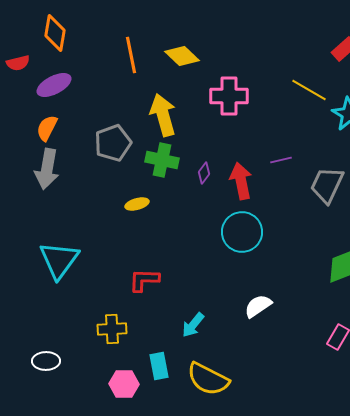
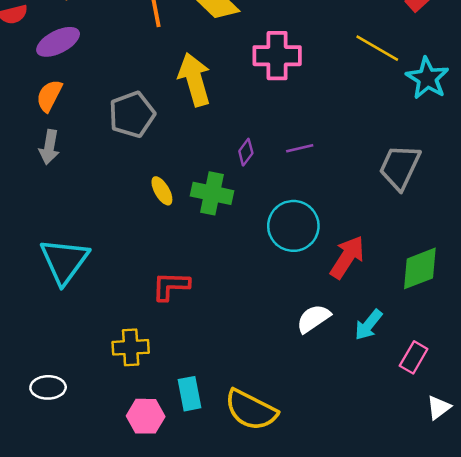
green cross: (162, 160) -> (212, 193), moved
purple line: (281, 160) -> (300, 148), moved
gray arrow: (47, 169) -> (49, 147), size x0.7
red arrow: (241, 181) -> (347, 257), moved, turned 45
yellow ellipse: (137, 204) -> (162, 191), turned 75
cyan arrow: (193, 325) -> (368, 325), moved

